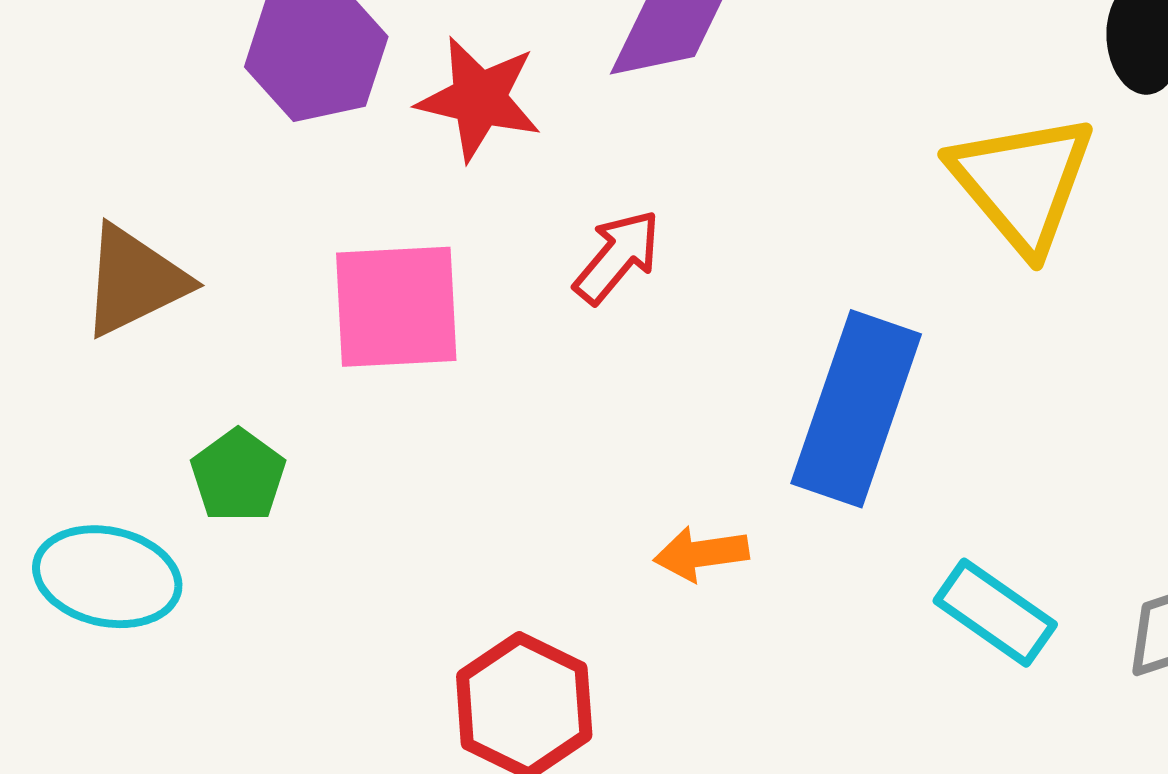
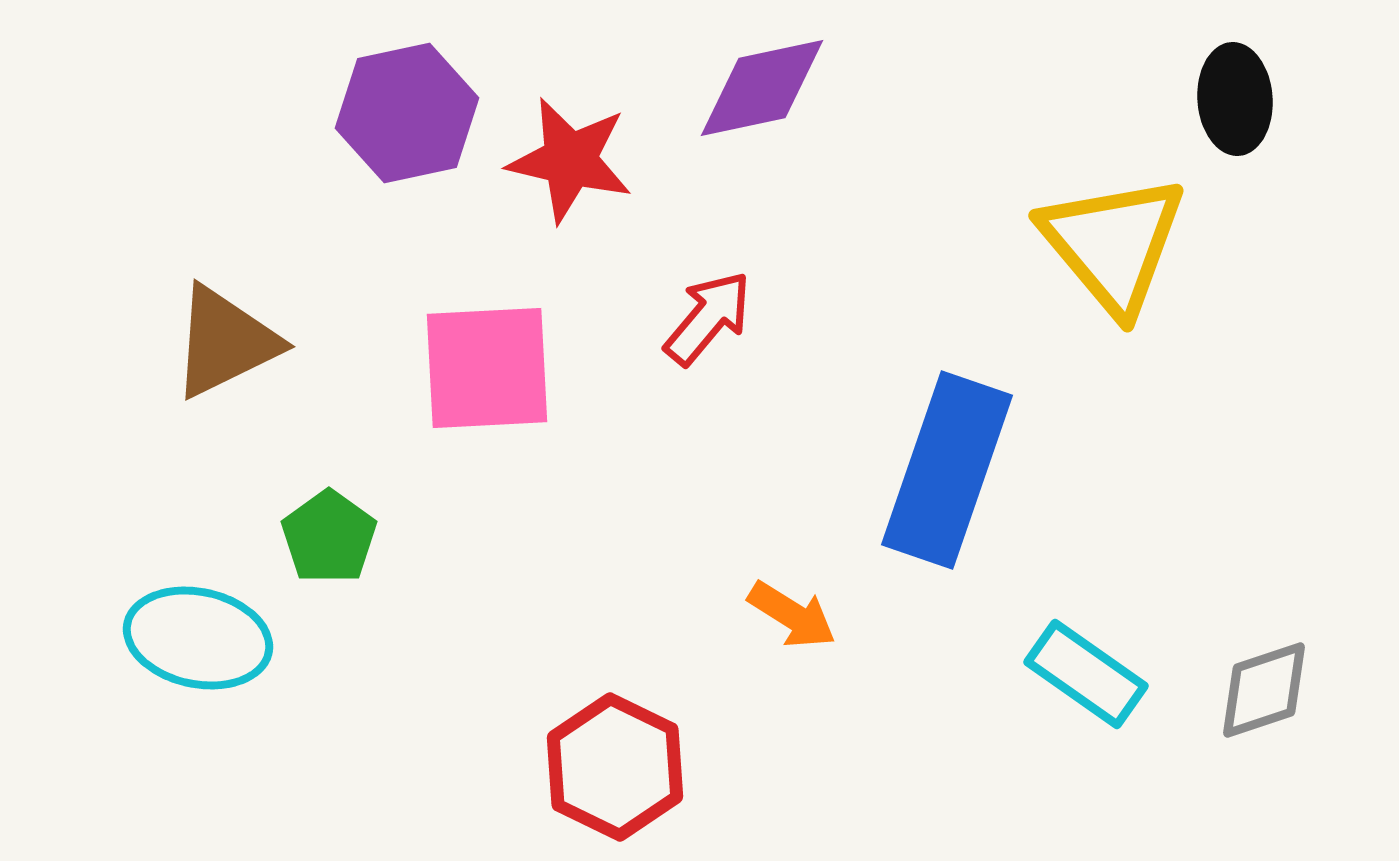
orange arrow: (701, 554) -> (792, 615), turned -140

